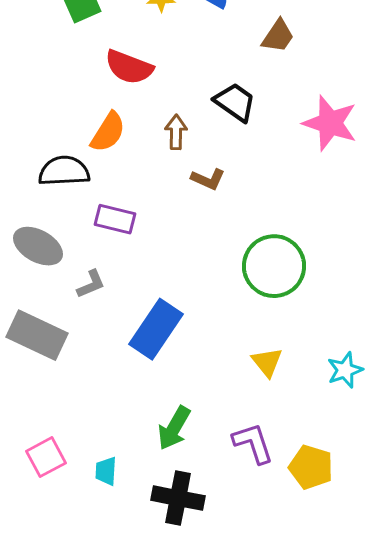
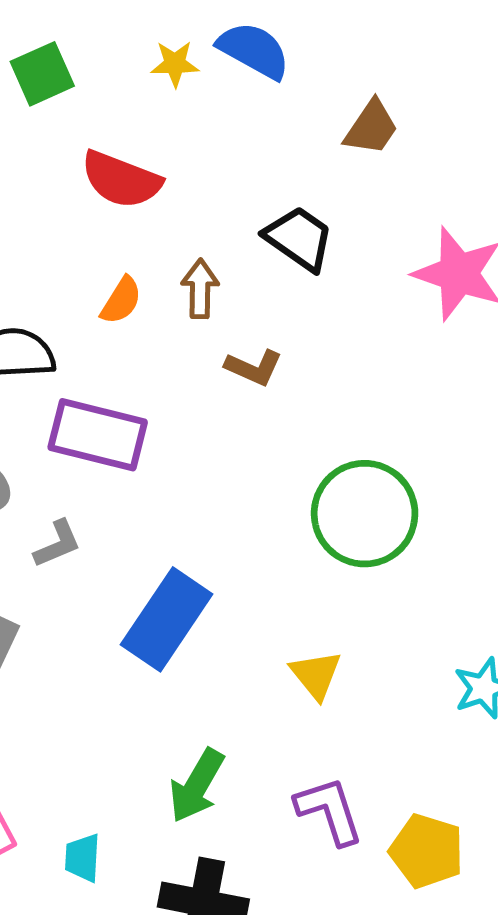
orange semicircle: (108, 132) -> (121, 300), moved, size x0.7
purple rectangle: (115, 219) -> (98, 435), size x1.4
yellow triangle: (267, 362) -> (316, 675), moved

